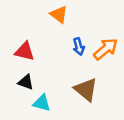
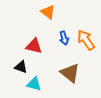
orange arrow: (106, 49) -> (86, 40), turned -85
red triangle: (25, 51) -> (34, 46), moved

